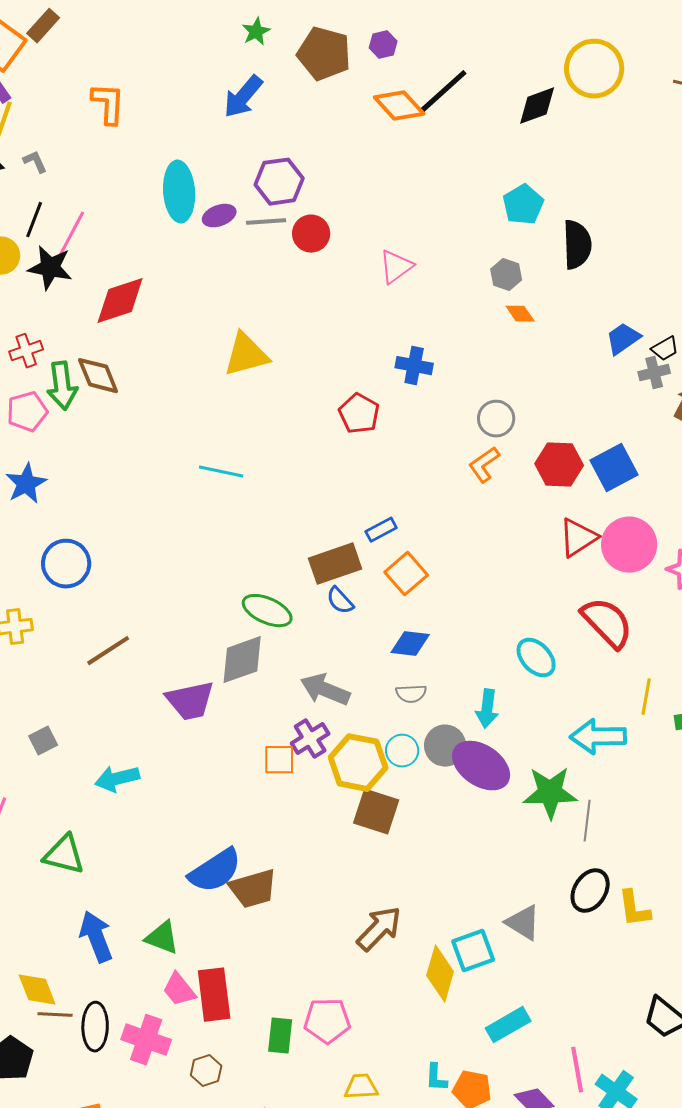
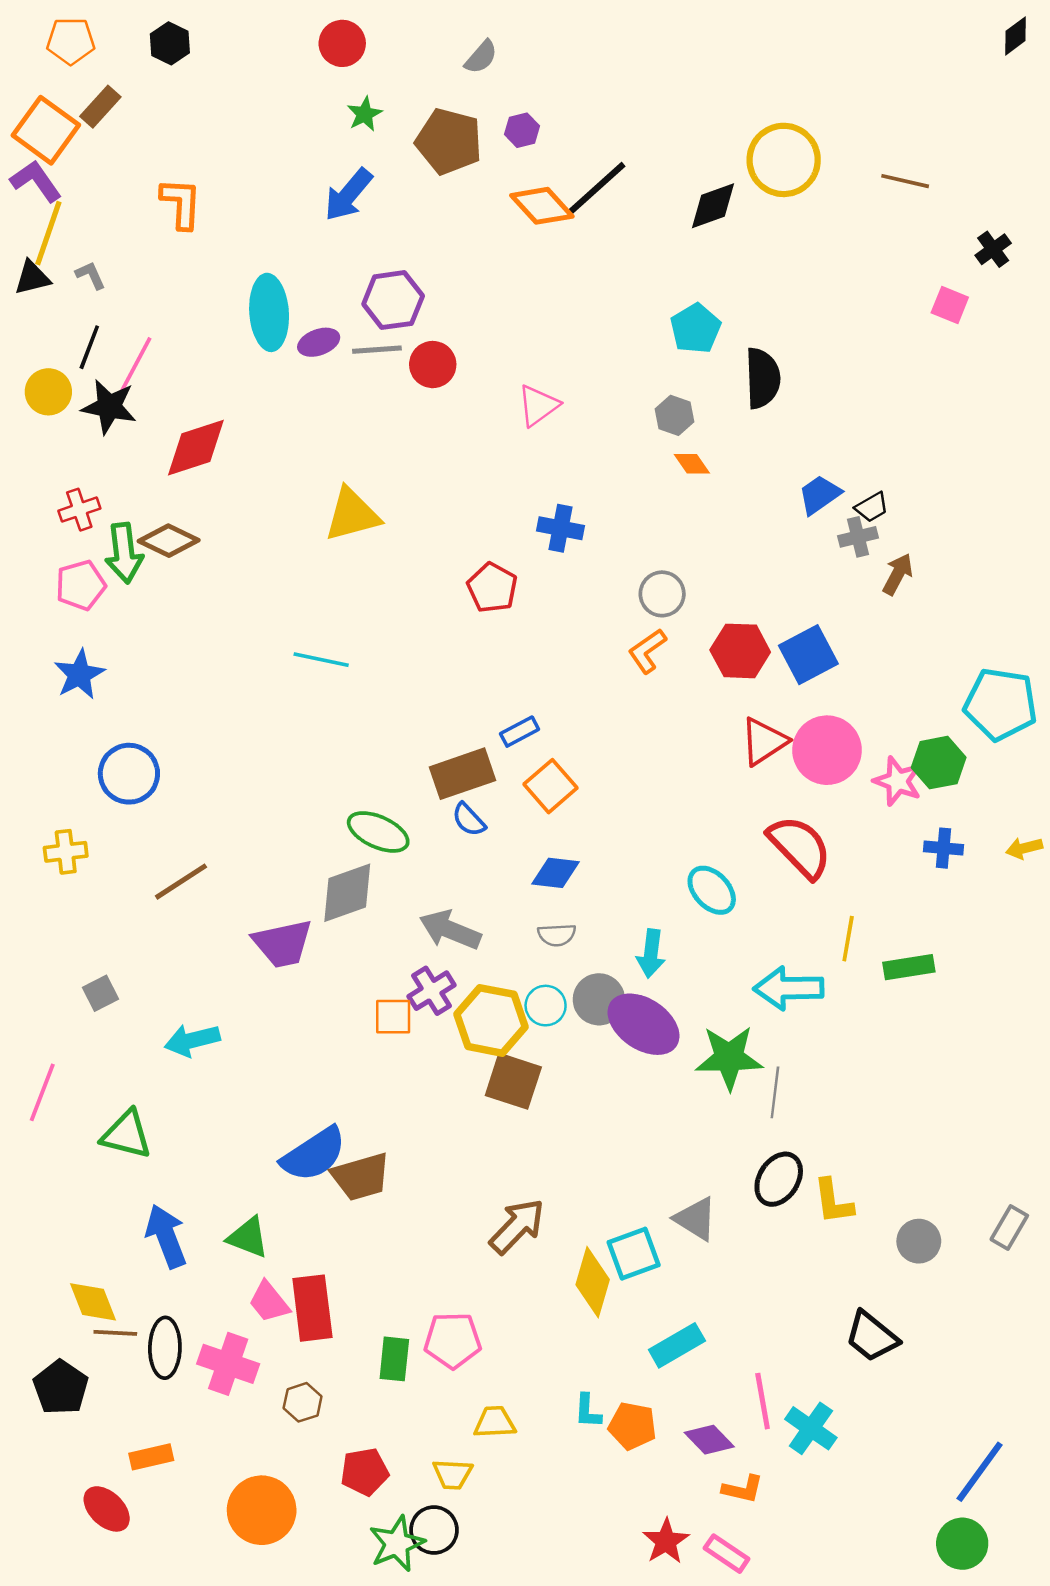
brown diamond: (98, 376) -> (169, 541), turned -42

